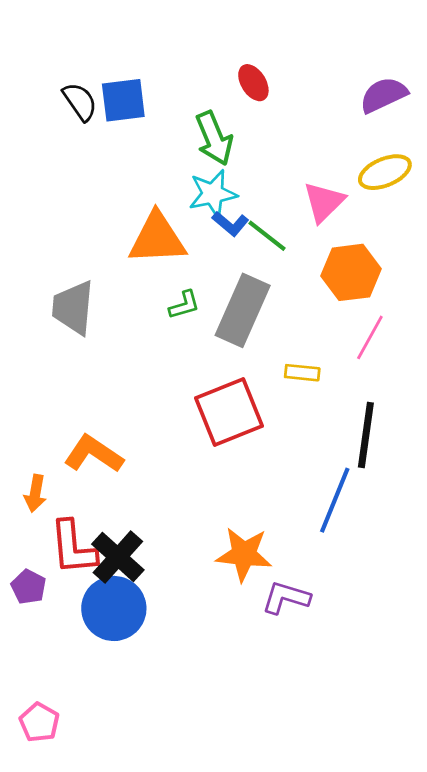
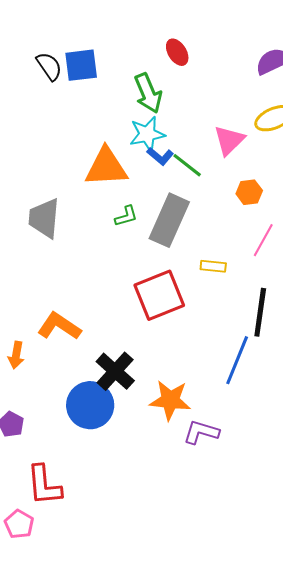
orange hexagon: (351, 272) -> (249, 192), size x0.6
red L-shape: (73, 547) -> (44, 485), moved
black cross: (118, 557) -> (115, 371), moved
blue circle: (114, 608) -> (90, 405), moved

